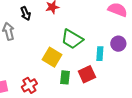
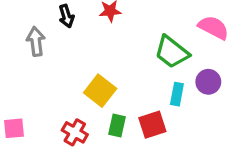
green trapezoid: (72, 39) -> (172, 52), moved
red cross: (29, 85) -> (75, 132), moved, turned -35

